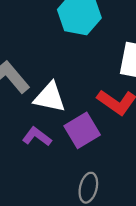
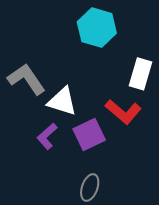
purple L-shape: (37, 137) -> (47, 136), turned -84

